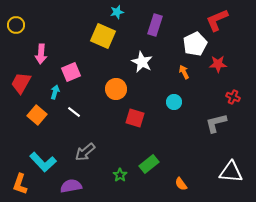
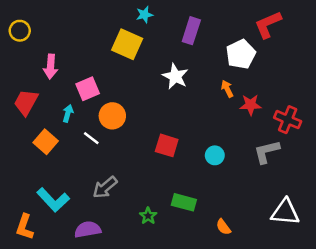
red star: (218, 64) -> (251, 105), moved
orange circle: (116, 89) -> (112, 116), moved
red cross: (233, 97) -> (288, 120), size x1.5
cyan circle: (174, 102) -> (215, 155), moved
green rectangle: (149, 164) -> (184, 202), turned 54

